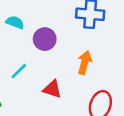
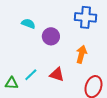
cyan line: (19, 71) -> (31, 75), moved

